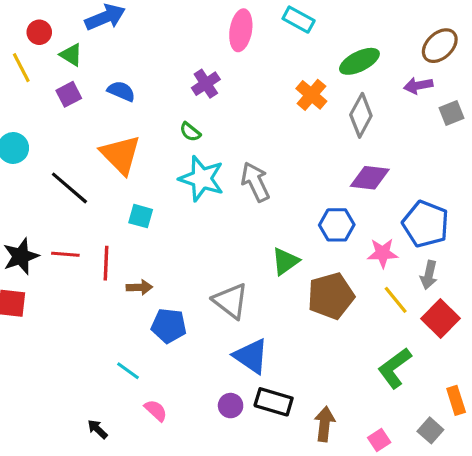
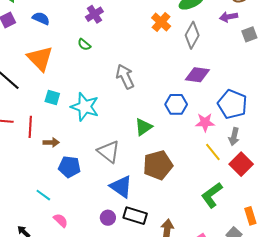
cyan star: (202, 179) -> (85, 107), moved
brown pentagon: (331, 296) -> (158, 165), moved

